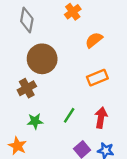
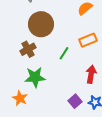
green line: (69, 115) -> (64, 53), moved
green star: (35, 121) -> (35, 77), size x1.5

